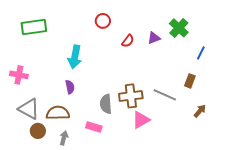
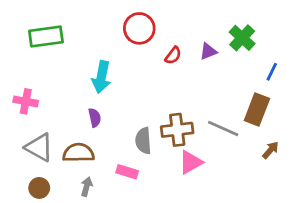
red circle: (103, 21) -> (139, 28), size x1.5
brown rectangle: (190, 81) -> (257, 110), size x1.6
brown circle: (38, 131) -> (39, 188), moved

